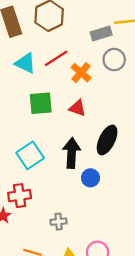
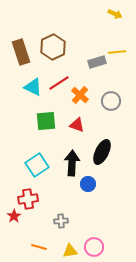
gray circle: (114, 60) -> (111, 101), moved

